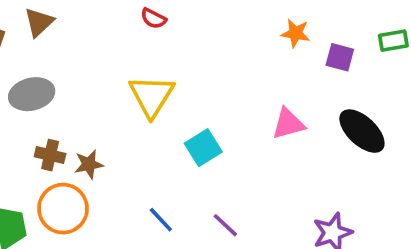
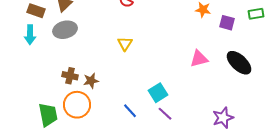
gray ellipse: (32, 94) -> (65, 30), moved
yellow triangle: (152, 96) -> (125, 44), size x0.6
cyan square: (203, 148) -> (158, 93), moved

